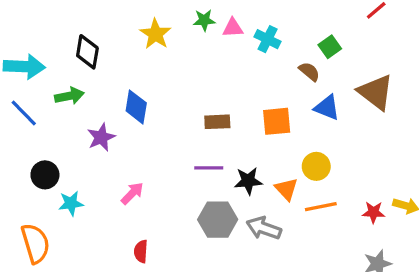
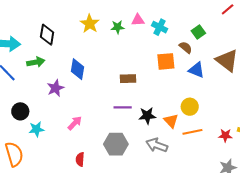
green star: (204, 20) -> (118, 27), moved
orange square: (277, 121) -> (166, 61), moved
gray hexagon: (218, 220) -> (116, 144), moved

